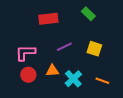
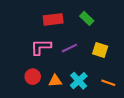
green rectangle: (88, 14) -> (87, 18), moved
pink L-shape: (25, 53) -> (41, 47), moved
orange triangle: (52, 71) -> (55, 81), moved

